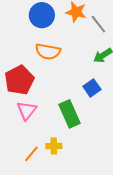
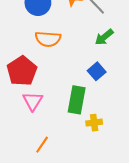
green rectangle: (70, 114) -> (77, 100), turned 40
yellow cross: (54, 146) -> (94, 123), moved

